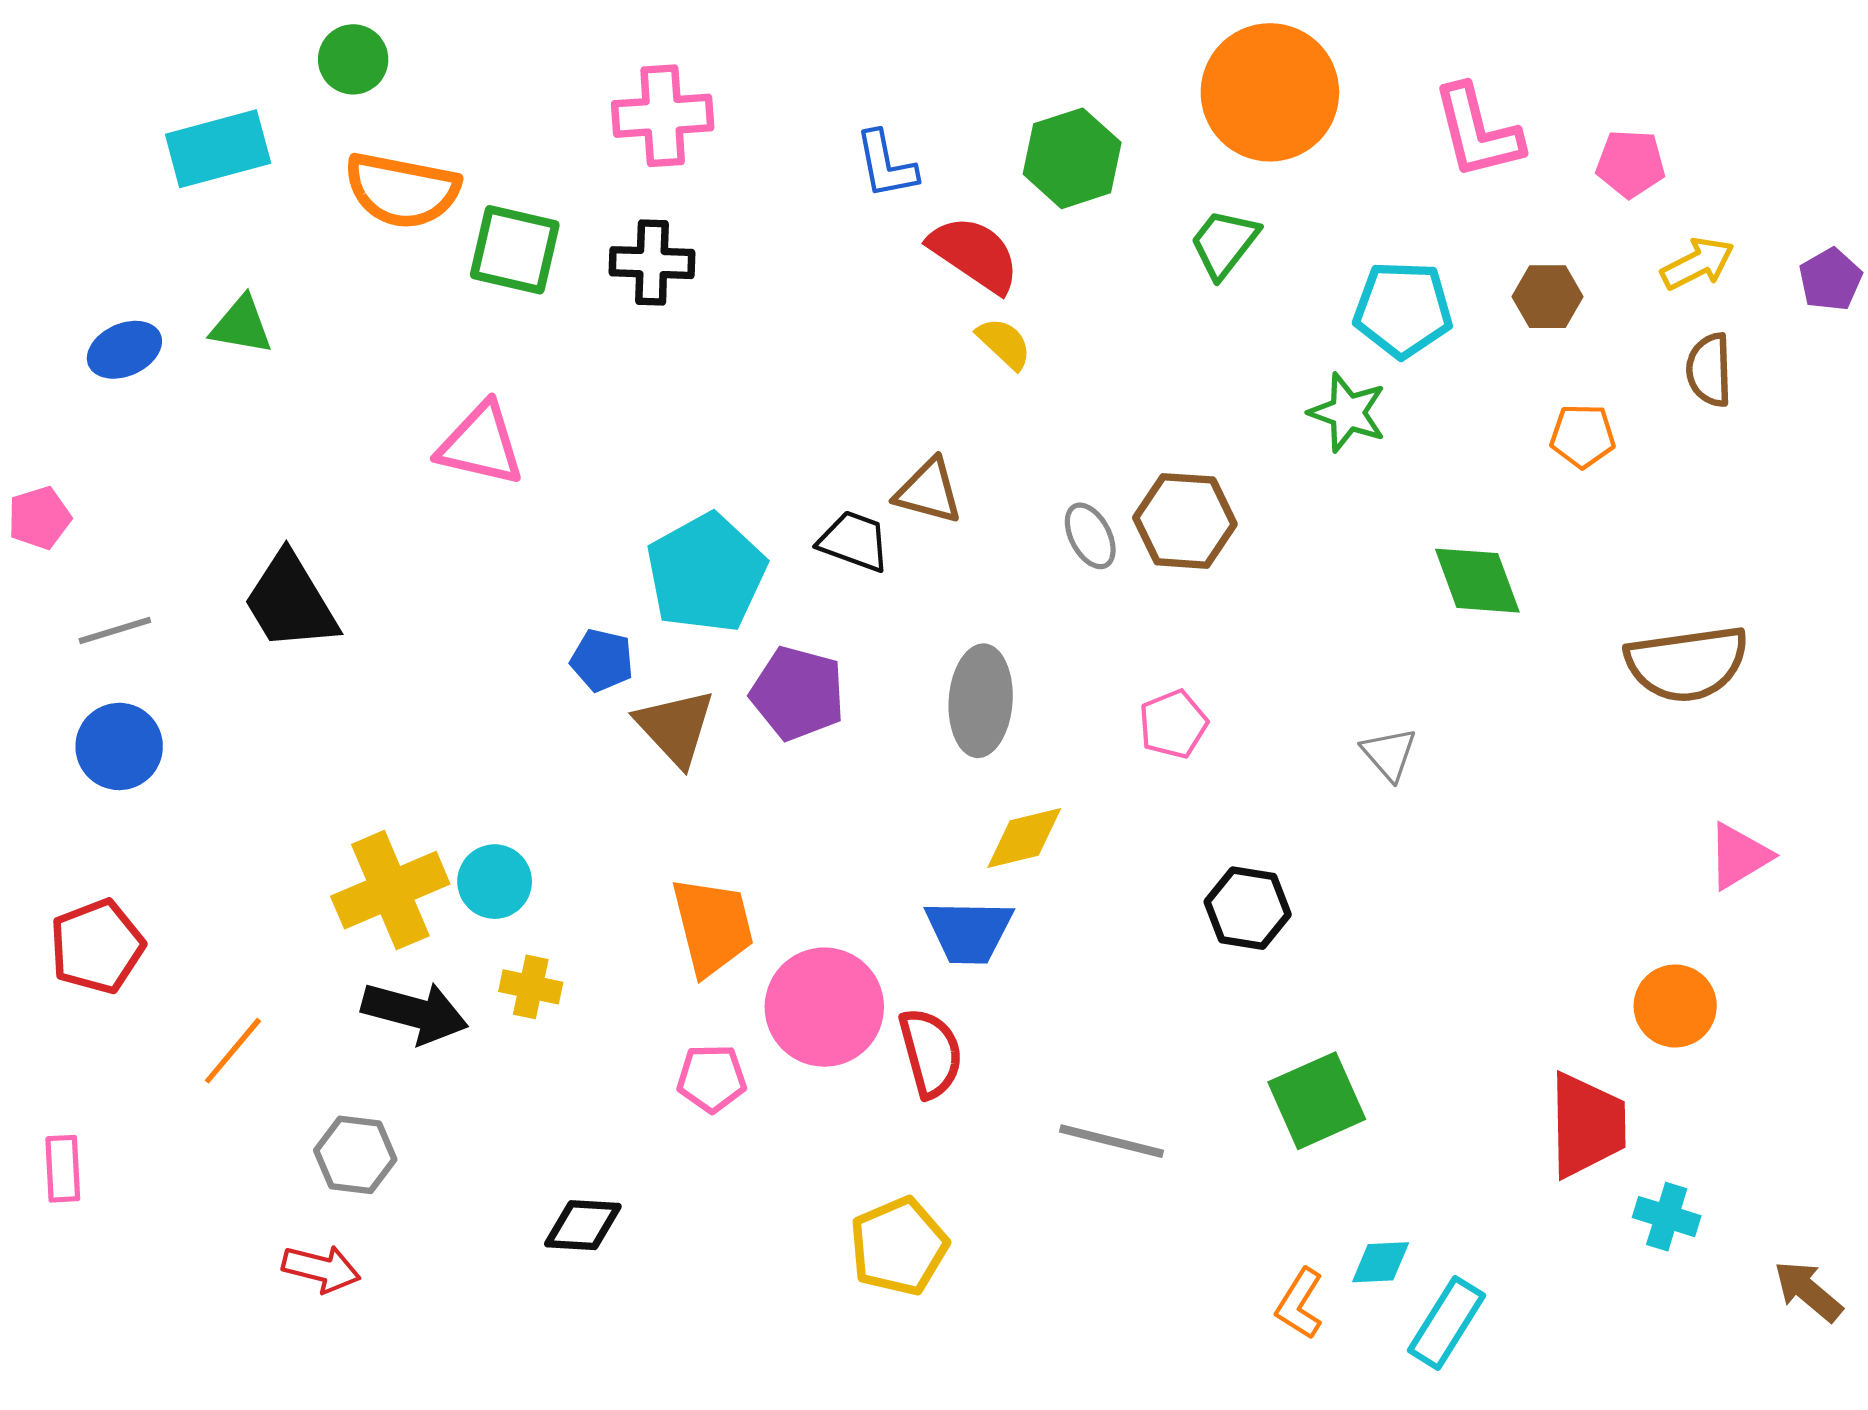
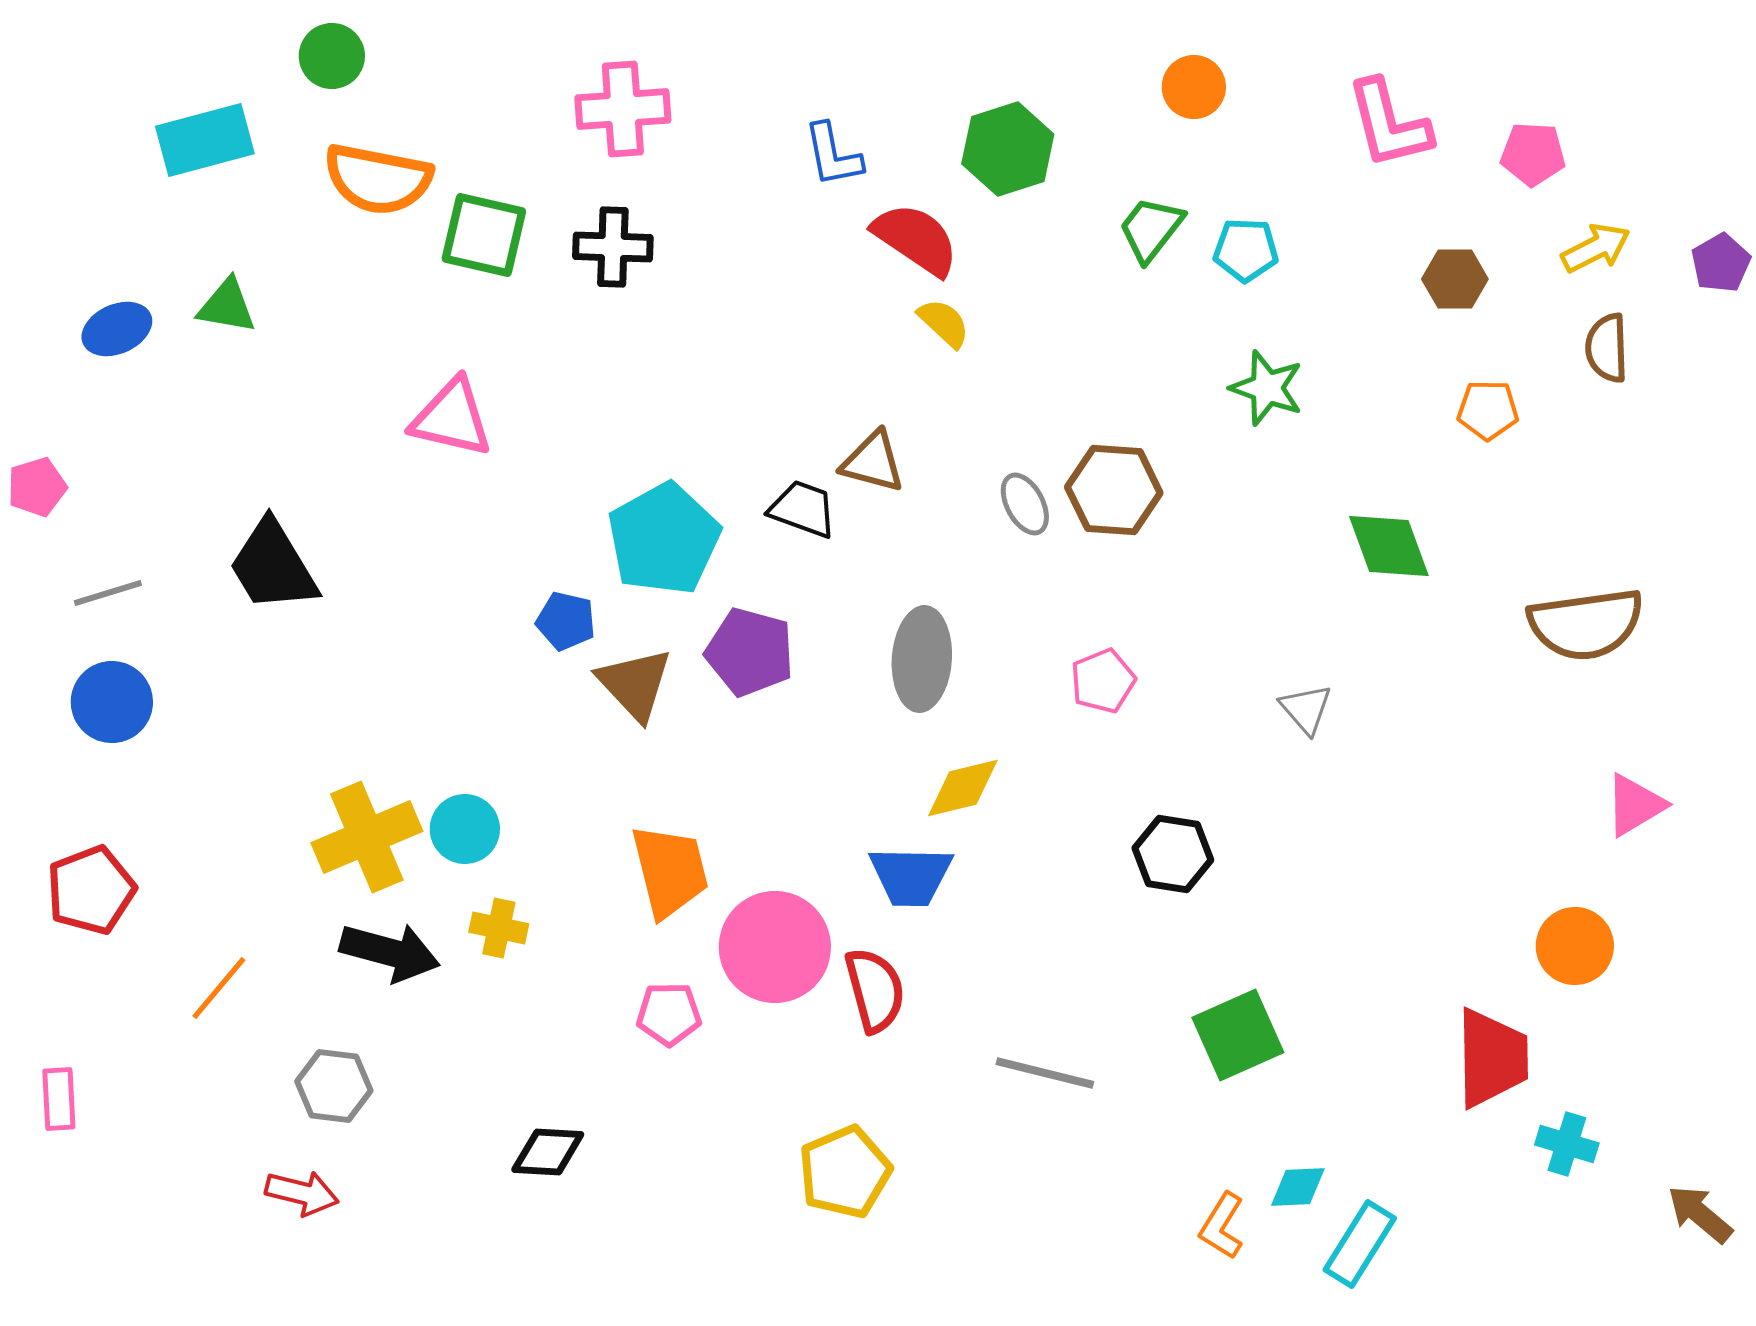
orange circle: (1270, 92) -> (1194, 87), size x0.5
cyan pentagon: (1403, 309) -> (1246, 250), moved, size x0.7

